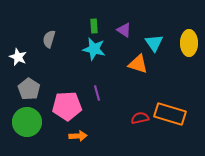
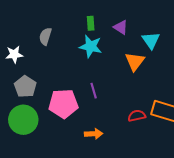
white star: (18, 57) -> (14, 54), turned -30
orange triangle: (138, 64) -> (135, 61), turned 50
orange arrow: (78, 136) -> (94, 134), moved

